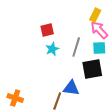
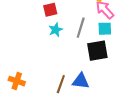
blue triangle: (71, 88) -> (81, 81), moved

